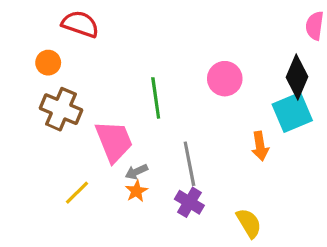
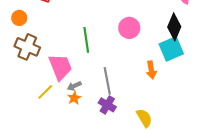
yellow line: (77, 193) -> (45, 92), moved

